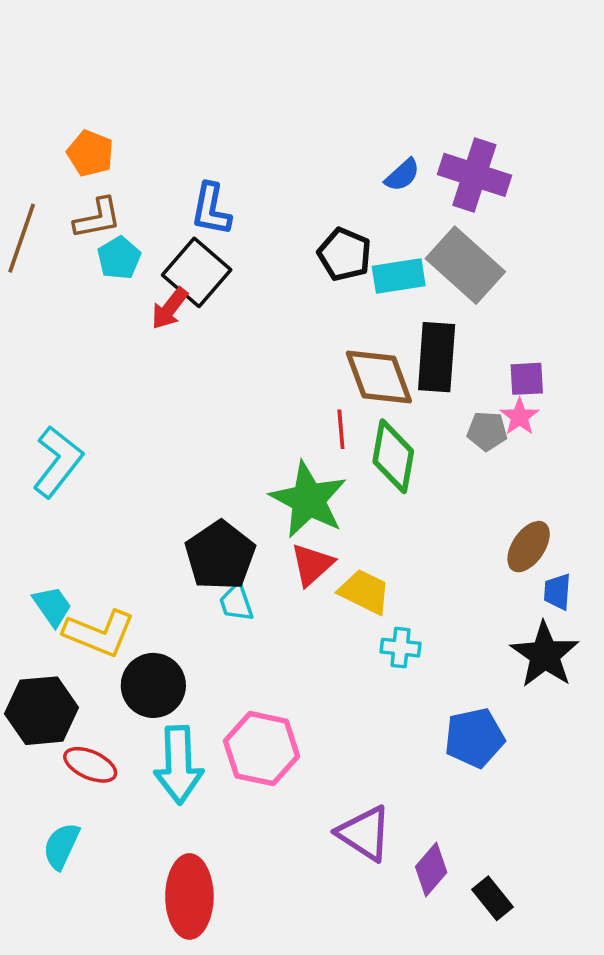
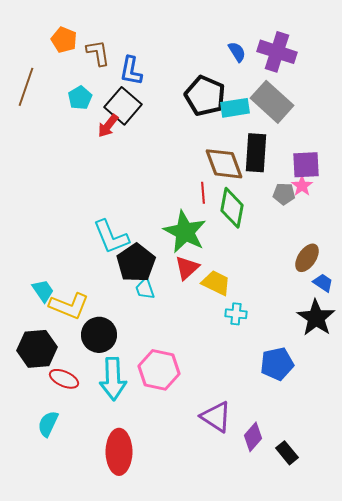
blue semicircle: (402, 175) -> (237, 52), turned -80
brown L-shape: (97, 218) -> (98, 53), moved, turned -88
black pentagon: (345, 254) -> (205, 96), size x1.4
purple square: (527, 379) -> (306, 165), size x1.4
cyan L-shape: (58, 462) -> (111, 237), moved, turned 120
blue trapezoid: (557, 592) -> (323, 283), turned 120

